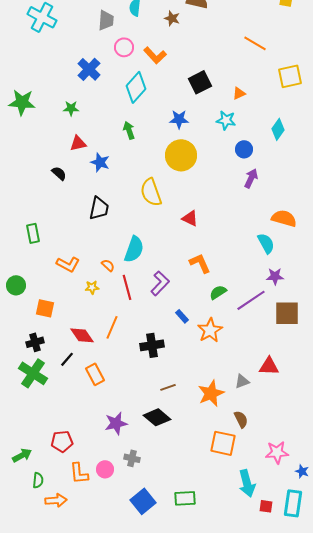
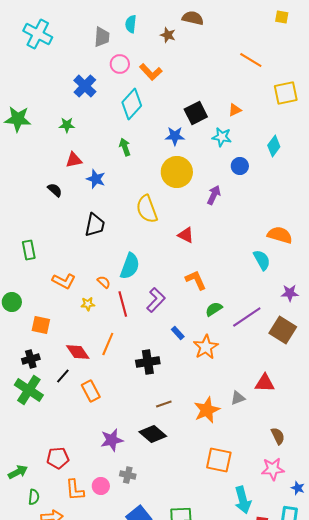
black square: (200, 82) -> (196, 113), moved
purple arrow: (251, 178) -> (214, 195), moved
purple star: (275, 276) -> (290, 293), moved
brown square: (287, 313) -> (283, 330), turned 32
brown semicircle: (241, 419) -> (278, 436), moved

